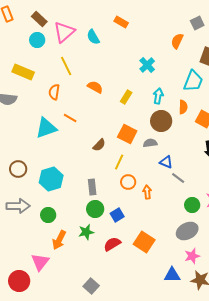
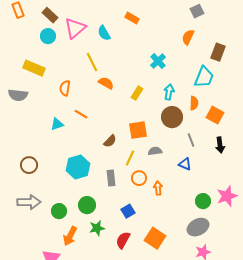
gray square: (197, 23) -> (197, 11), moved
yellow line: (66, 66) -> (92, 62), moved
cyan triangle: (46, 128) -> (57, 124), size x0.6
orange square: (127, 134) -> (138, 130), turned -36
gray semicircle: (150, 143) -> (155, 151), moved
blue triangle: (166, 162) -> (185, 164), moved
gray line: (178, 178) -> (191, 140), moved, turned 32
cyan hexagon: (51, 179) -> (78, 167), moved
gray rectangle: (92, 187) -> (111, 178), moved
green circle: (95, 209) -> (87, 205), moved
red semicircle: (112, 244) -> (123, 240), turned -30

